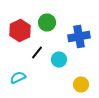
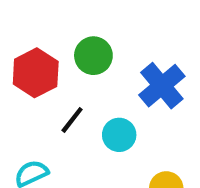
blue cross: (79, 36) -> (162, 86), turned -30

